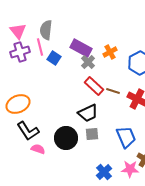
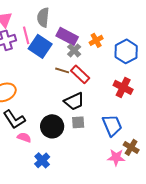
gray semicircle: (46, 30) -> (43, 17), moved
blue square: (54, 58) -> (40, 46), size x1.6
brown line: (113, 91) -> (62, 70), moved
blue cross: (104, 172) -> (42, 160), moved

